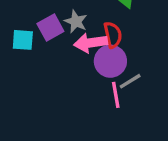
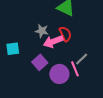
purple square: (50, 28) -> (40, 62), moved
purple circle: (110, 61) -> (59, 74), moved

